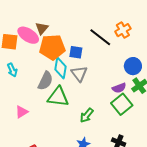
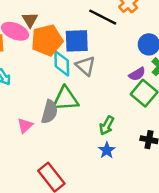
blue square: (76, 52) -> (77, 41), size x1.5
gray semicircle: (45, 81) -> (50, 112), moved
green arrow: (87, 115) -> (107, 126), moved

